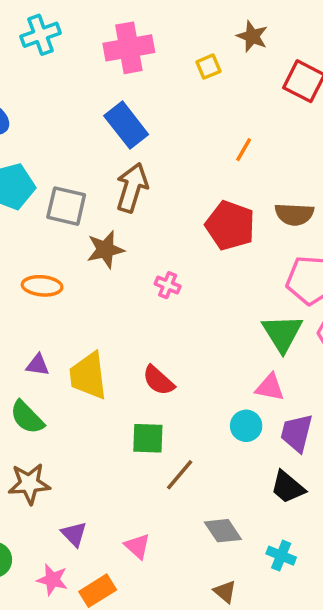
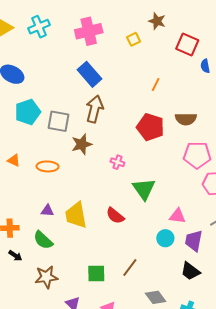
green triangle: (282, 333) -> (144, 189), moved
green square: (148, 438) -> (96, 274), moved

